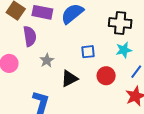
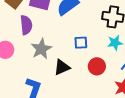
gray star: (47, 60) -> (41, 49), size x1.5

